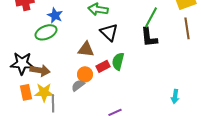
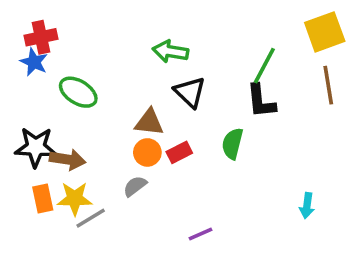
blue star: (55, 15) -> (34, 62), moved
green ellipse: (46, 32) -> (78, 92), turned 55
green semicircle: (118, 61) -> (232, 144), moved
orange circle: (85, 74) -> (147, 152), moved
gray line: (53, 103) -> (91, 218), turned 60

